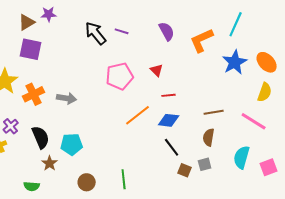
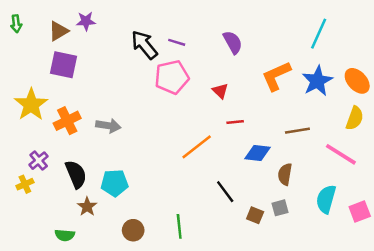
orange L-shape: (202, 40) -> (276, 76), moved
pink pentagon: (120, 76) -> (172, 77), moved
brown line: (214, 112) -> (297, 131), moved
blue diamond: (169, 120) -> (258, 153), moved
black line: (172, 147) -> (225, 192), moved

